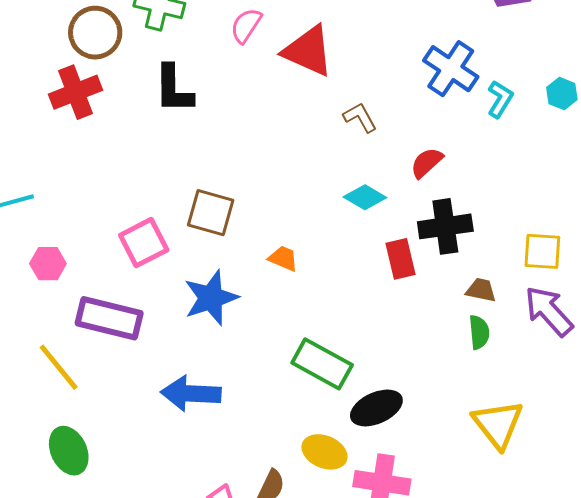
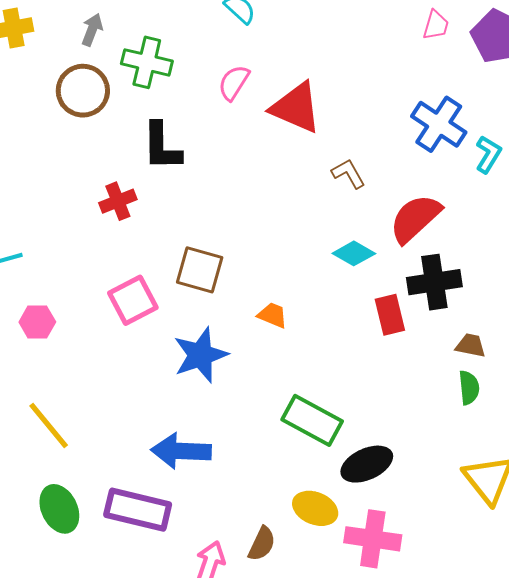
red cross: (75, 92) -> (118, 201), moved, size x0.7
red semicircle: (427, 163) -> (415, 218), size x1.6
purple rectangle: (109, 318) -> (138, 510), moved

